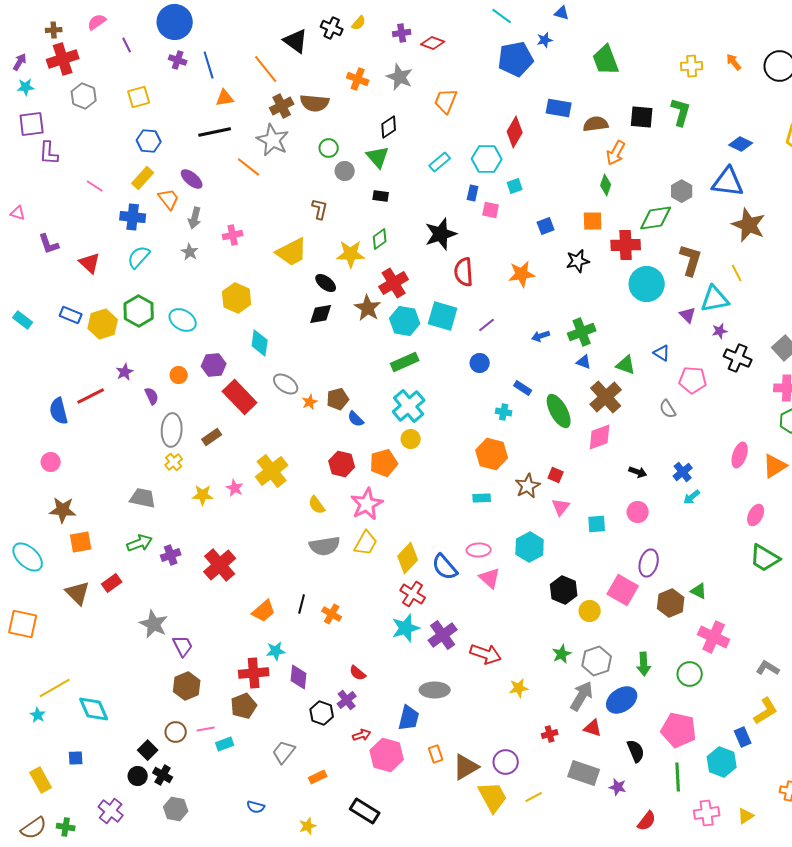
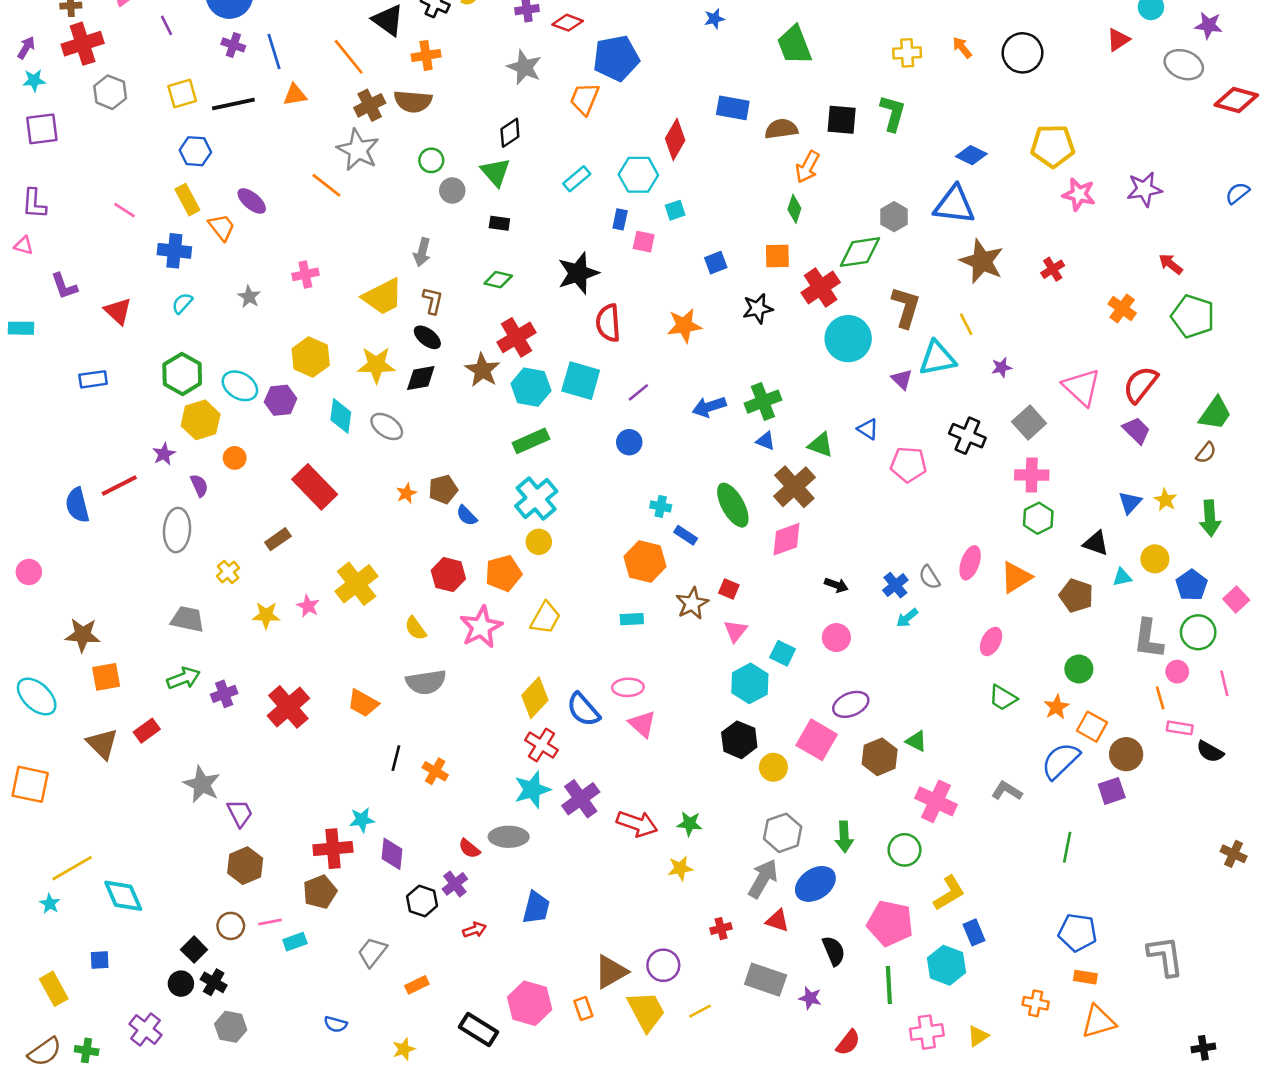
blue pentagon: (516, 59) -> (616, 58), moved
orange cross: (358, 79) -> (426, 55), moved, turned -30
black line: (215, 132) -> (233, 104), moved
purple L-shape: (49, 153) -> (34, 204), moved
yellow rectangle: (143, 178) -> (187, 200), turned -70
brown L-shape: (320, 209) -> (433, 301), moved
gray arrow: (195, 218) -> (422, 252), moved
green diamond: (380, 239) -> (498, 280), turned 50
red cross: (626, 245) -> (821, 288), turned -32
yellow star: (351, 254) -> (376, 365), moved
cyan semicircle: (139, 257) -> (182, 303), size x0.7
blue rectangle: (71, 315) -> (93, 379), turned -30
cyan rectangle: (23, 320) -> (21, 328), moved, turned -36
yellow hexagon: (103, 324) -> (201, 420), moved
purple star: (720, 331) -> (1002, 367), moved
blue arrow: (541, 336) -> (709, 407), size x1.4
purple hexagon: (214, 365) -> (281, 400), moved
gray ellipse: (286, 384) -> (387, 426), moved
blue rectangle: (523, 388) -> (686, 535), moved
gray semicircle: (668, 409) -> (929, 577), moved
gray ellipse: (172, 430) -> (177, 530), moved
pink circle: (51, 462) -> (29, 572), moved
cyan square: (597, 524) -> (783, 653), turned 30
yellow trapezoid: (366, 543) -> (545, 618), moved
cyan hexagon: (530, 547) -> (750, 683), moved
green trapezoid: (765, 558) -> (1003, 698), size x0.7
purple ellipse: (649, 563) -> (851, 704), turned 52
orange trapezoid: (264, 611) -> (363, 703), moved, turned 70
green star: (562, 654) -> (690, 824), moved, turned 30
gray L-shape: (768, 668) -> (1007, 791), moved
gray ellipse: (435, 690) -> (509, 837), moved
yellow L-shape: (766, 711) -> (949, 893), moved
orange rectangle: (436, 754) -> (583, 1009), moved
pink hexagon: (387, 755) -> (530, 1003), moved

